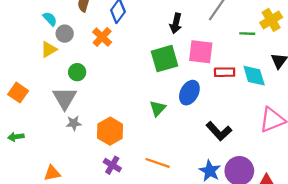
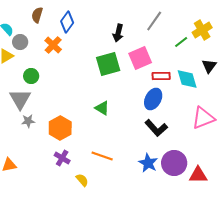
green line: (247, 34) -> (181, 42), turned -40
pink square: (201, 52) -> (140, 58), turned -30
blue ellipse: (189, 93) -> (153, 99), moved
green triangle: (158, 108) -> (102, 108), turned -42

